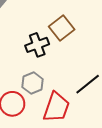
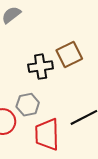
red trapezoid: (56, 107) -> (47, 134), turned 148

